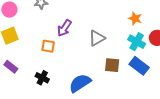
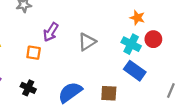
orange star: (135, 18) -> (137, 18), moved
brown square: (112, 65) -> (109, 93), moved

